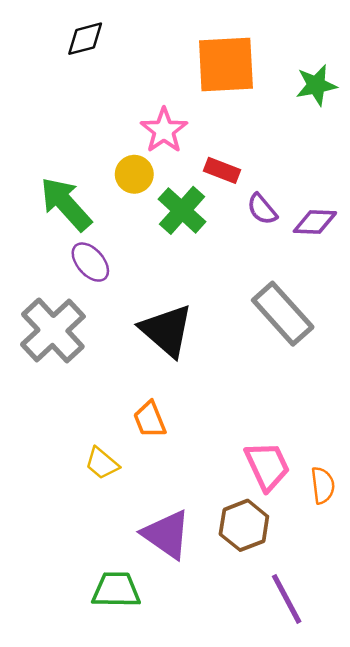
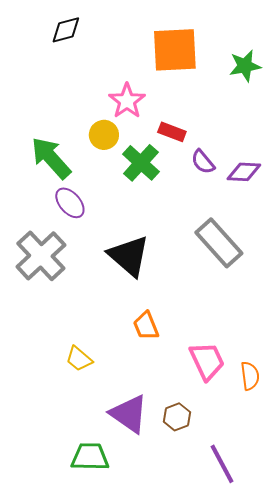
orange trapezoid: (150, 420) -> (146, 326), moved
brown hexagon: (244, 525) -> (177, 417), moved, size x0.7

